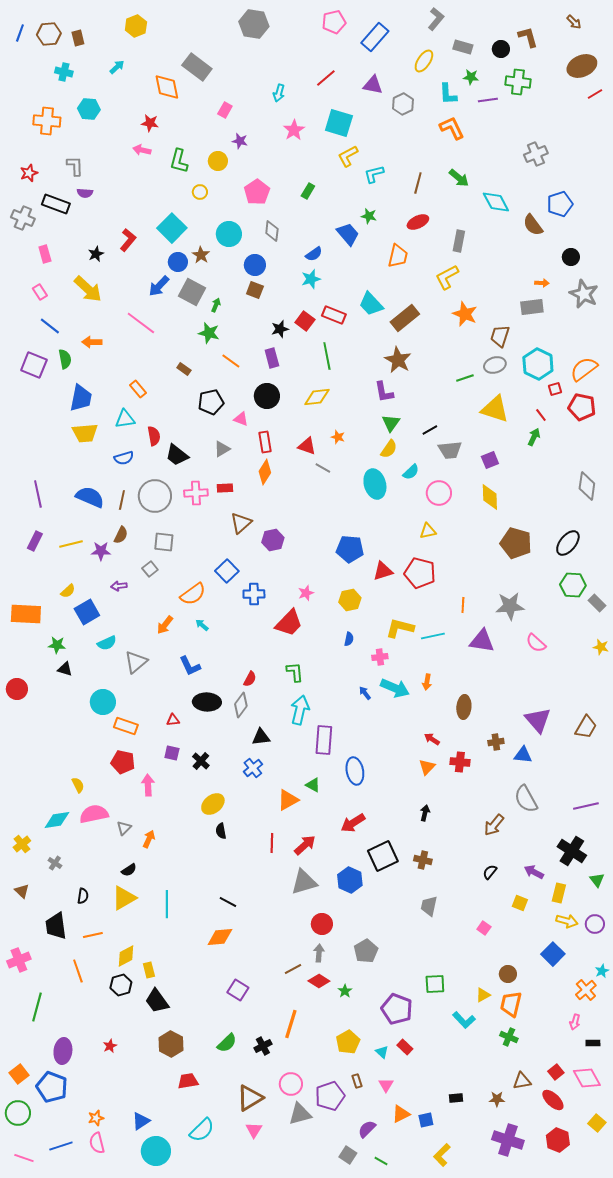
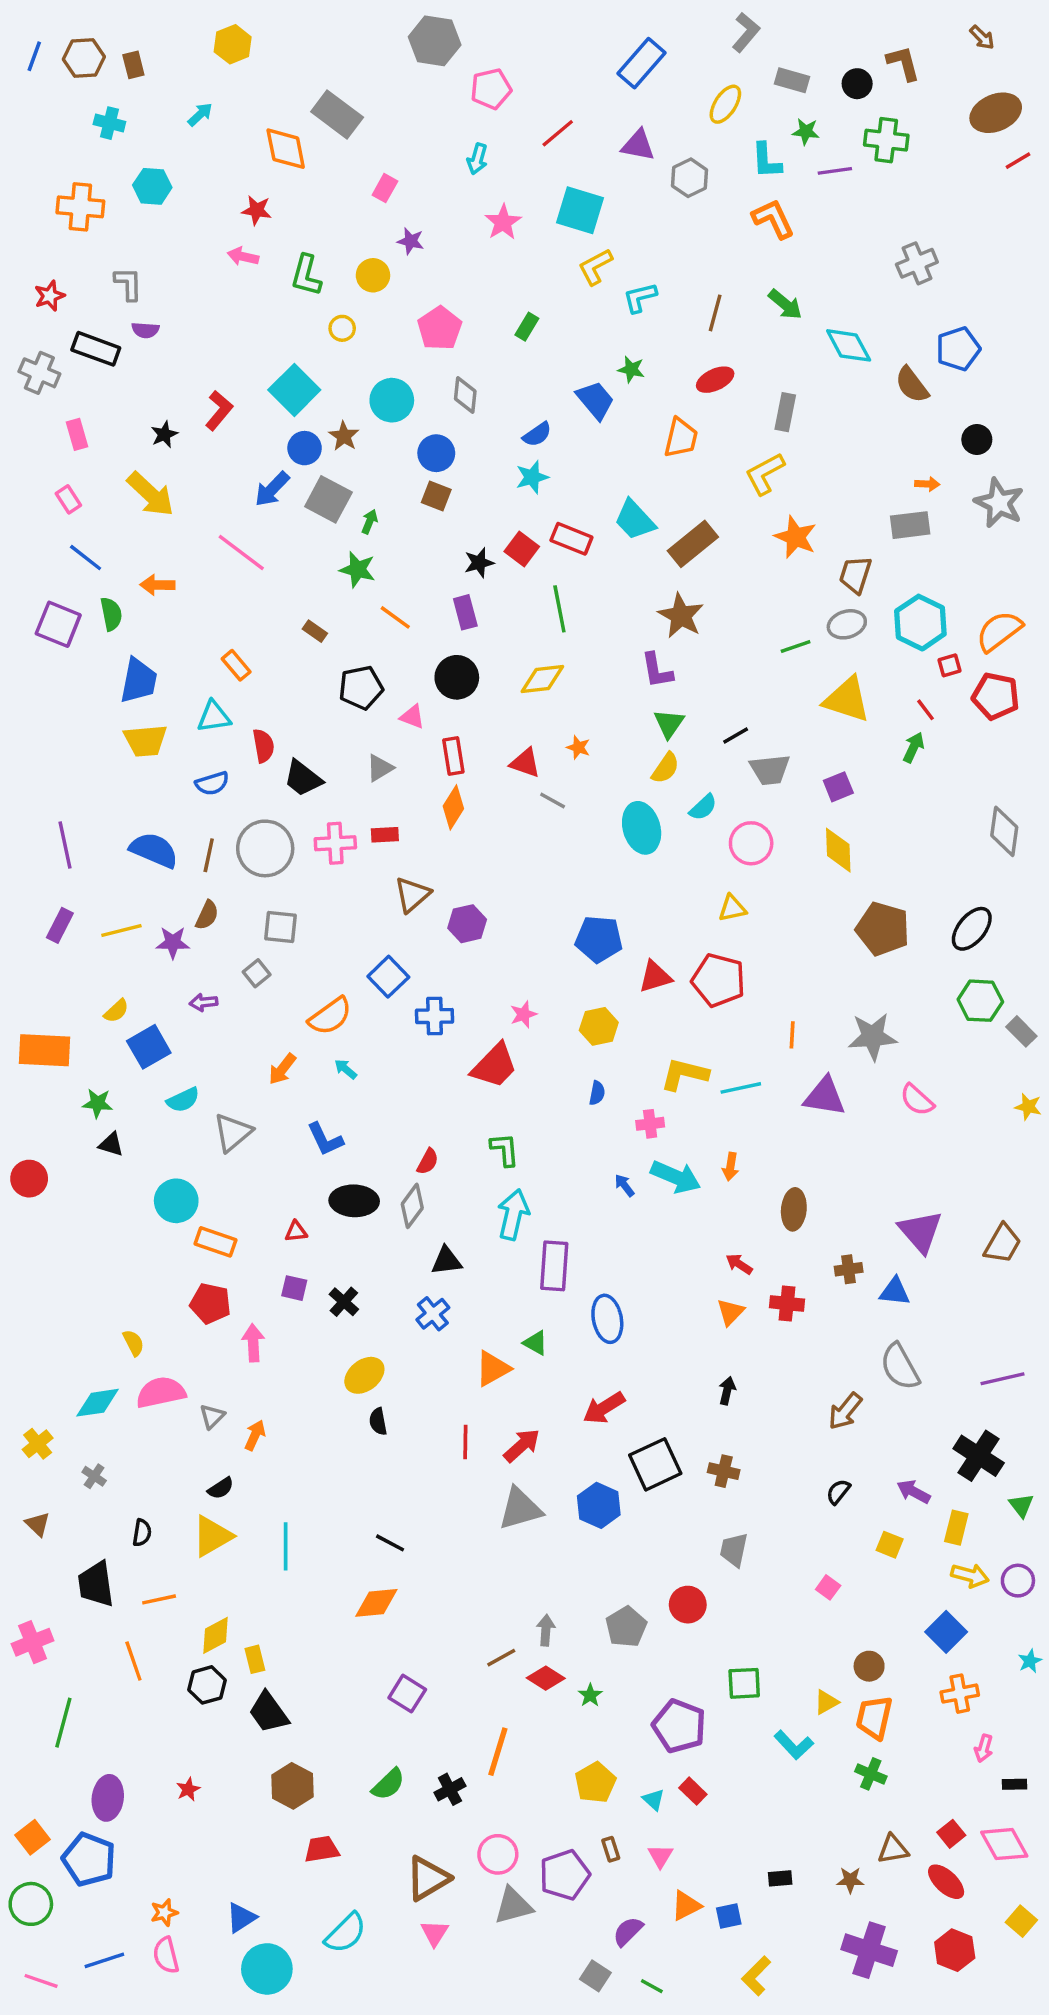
pink pentagon: (334, 22) -> (491, 89), moved
red circle: (322, 924) -> (688, 1605), moved
orange cross: (586, 990) -> (960, 1694), moved, turned 30

